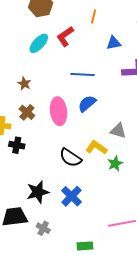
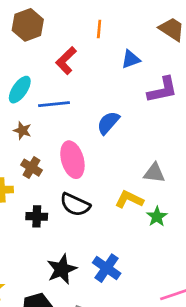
cyan ellipse: (39, 43) -> (20, 90), moved
blue line: (82, 74) -> (54, 104), moved
blue semicircle: (87, 104) -> (108, 123), moved
black cross: (17, 145) -> (37, 216), moved
black semicircle: (70, 158) -> (75, 205), moved

